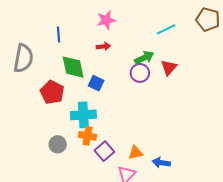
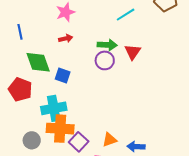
green arrow: (144, 58) -> (107, 45), turned 36
orange cross: (87, 136) -> (60, 129), size x1.5

